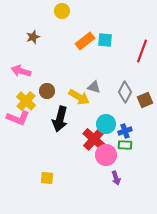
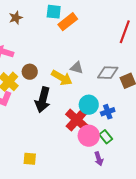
cyan square: (105, 40) -> (54, 12), moved
gray diamond: (125, 92) -> (108, 73), turned 65
green rectangle: (125, 145) -> (106, 137), moved, turned 48

